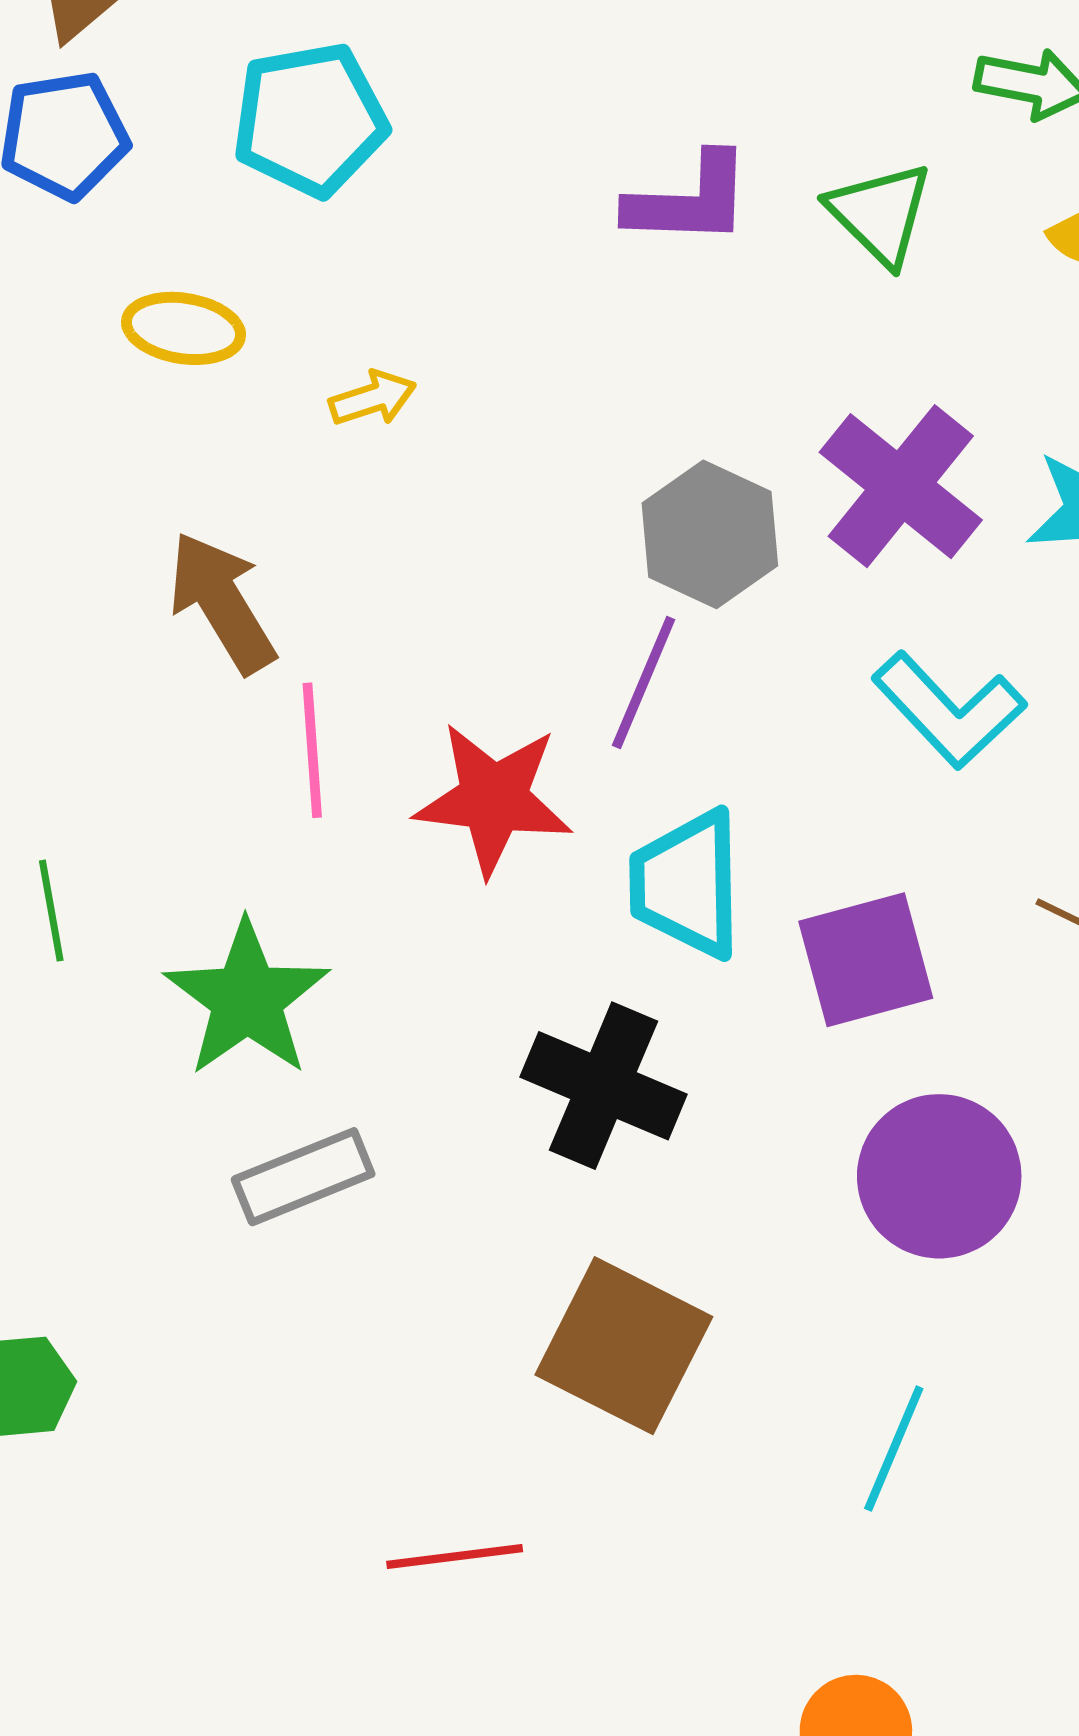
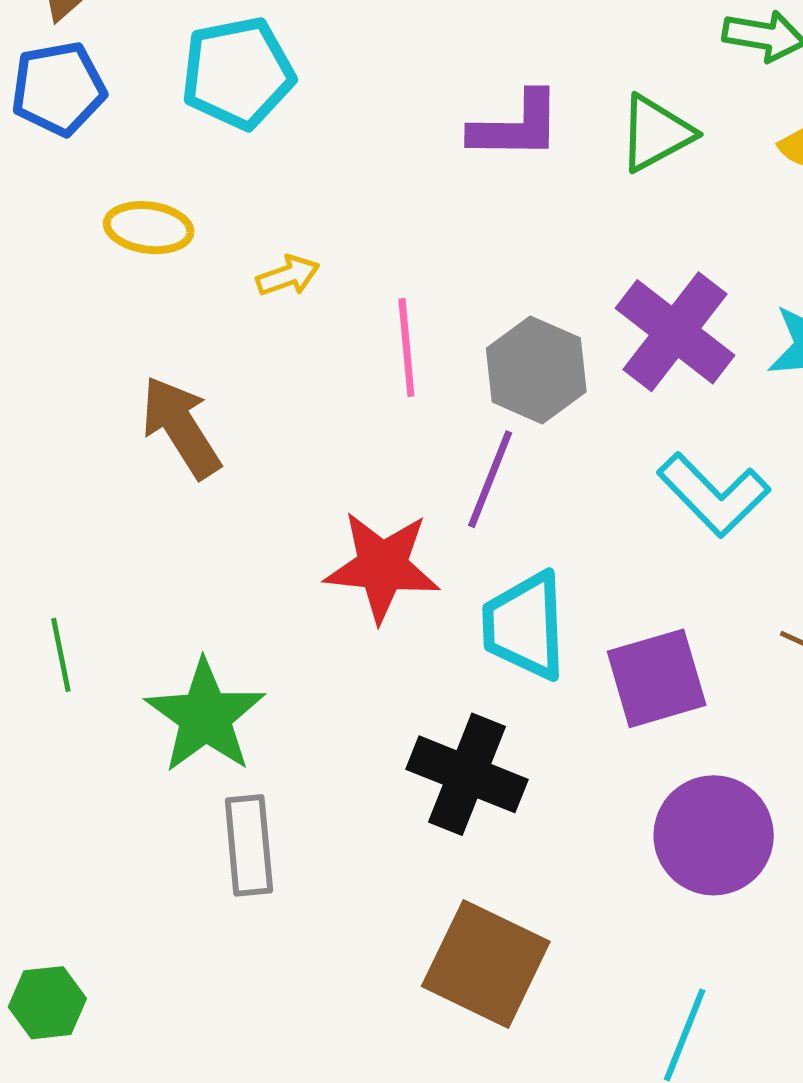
green triangle: (880, 214) -> (656, 133), turned 48
pink line: (312, 750) -> (406, 348), moved
gray rectangle: (303, 1177) -> (249, 845), turned -72

